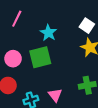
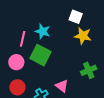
pink line: (17, 19) -> (23, 39), moved
green square: (40, 57) -> (40, 55), turned -35

